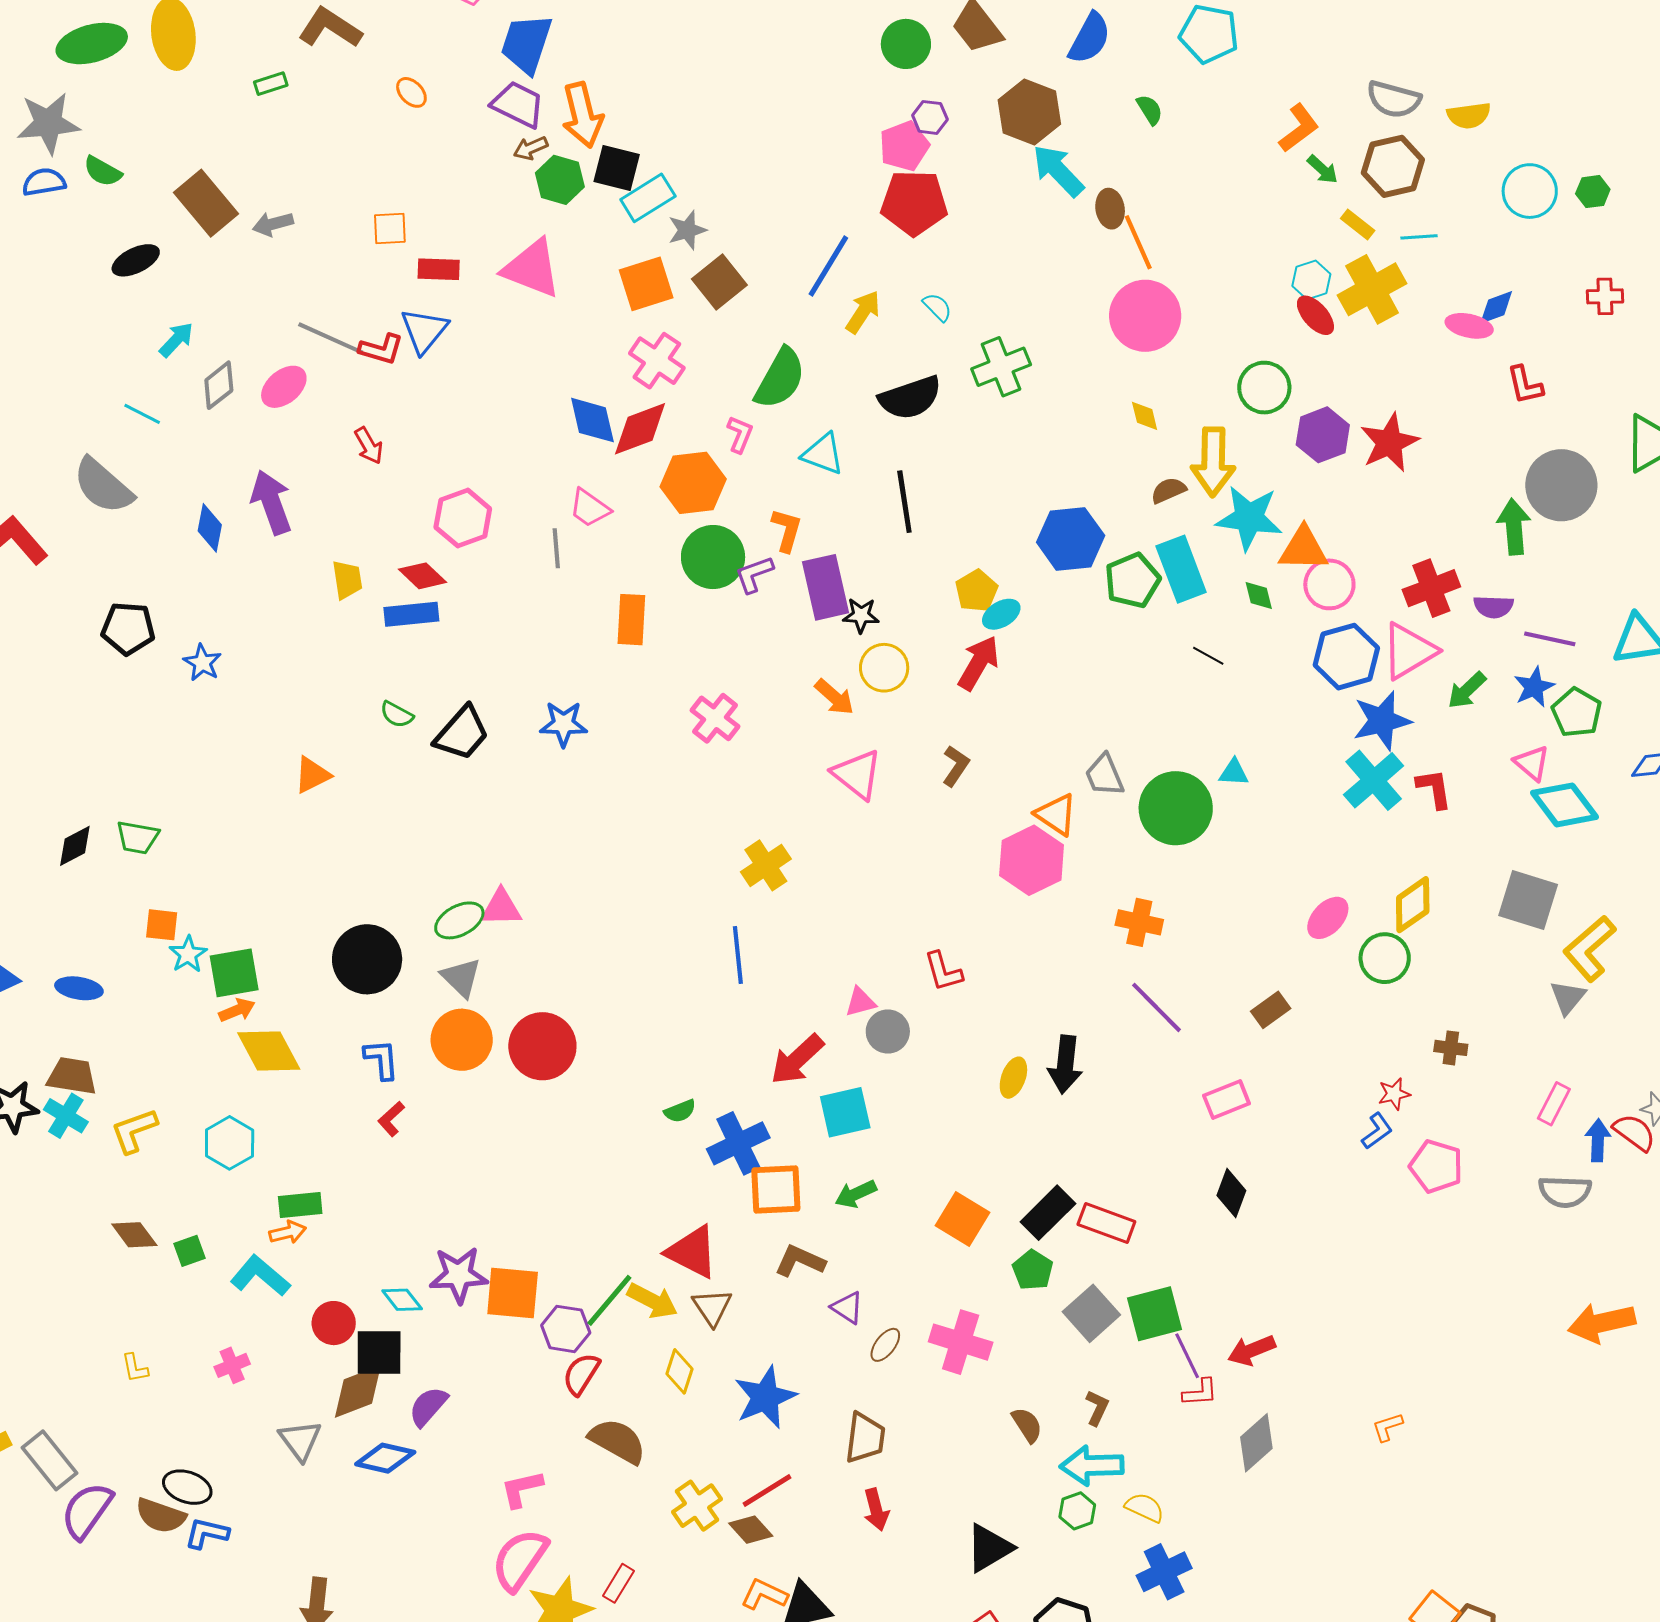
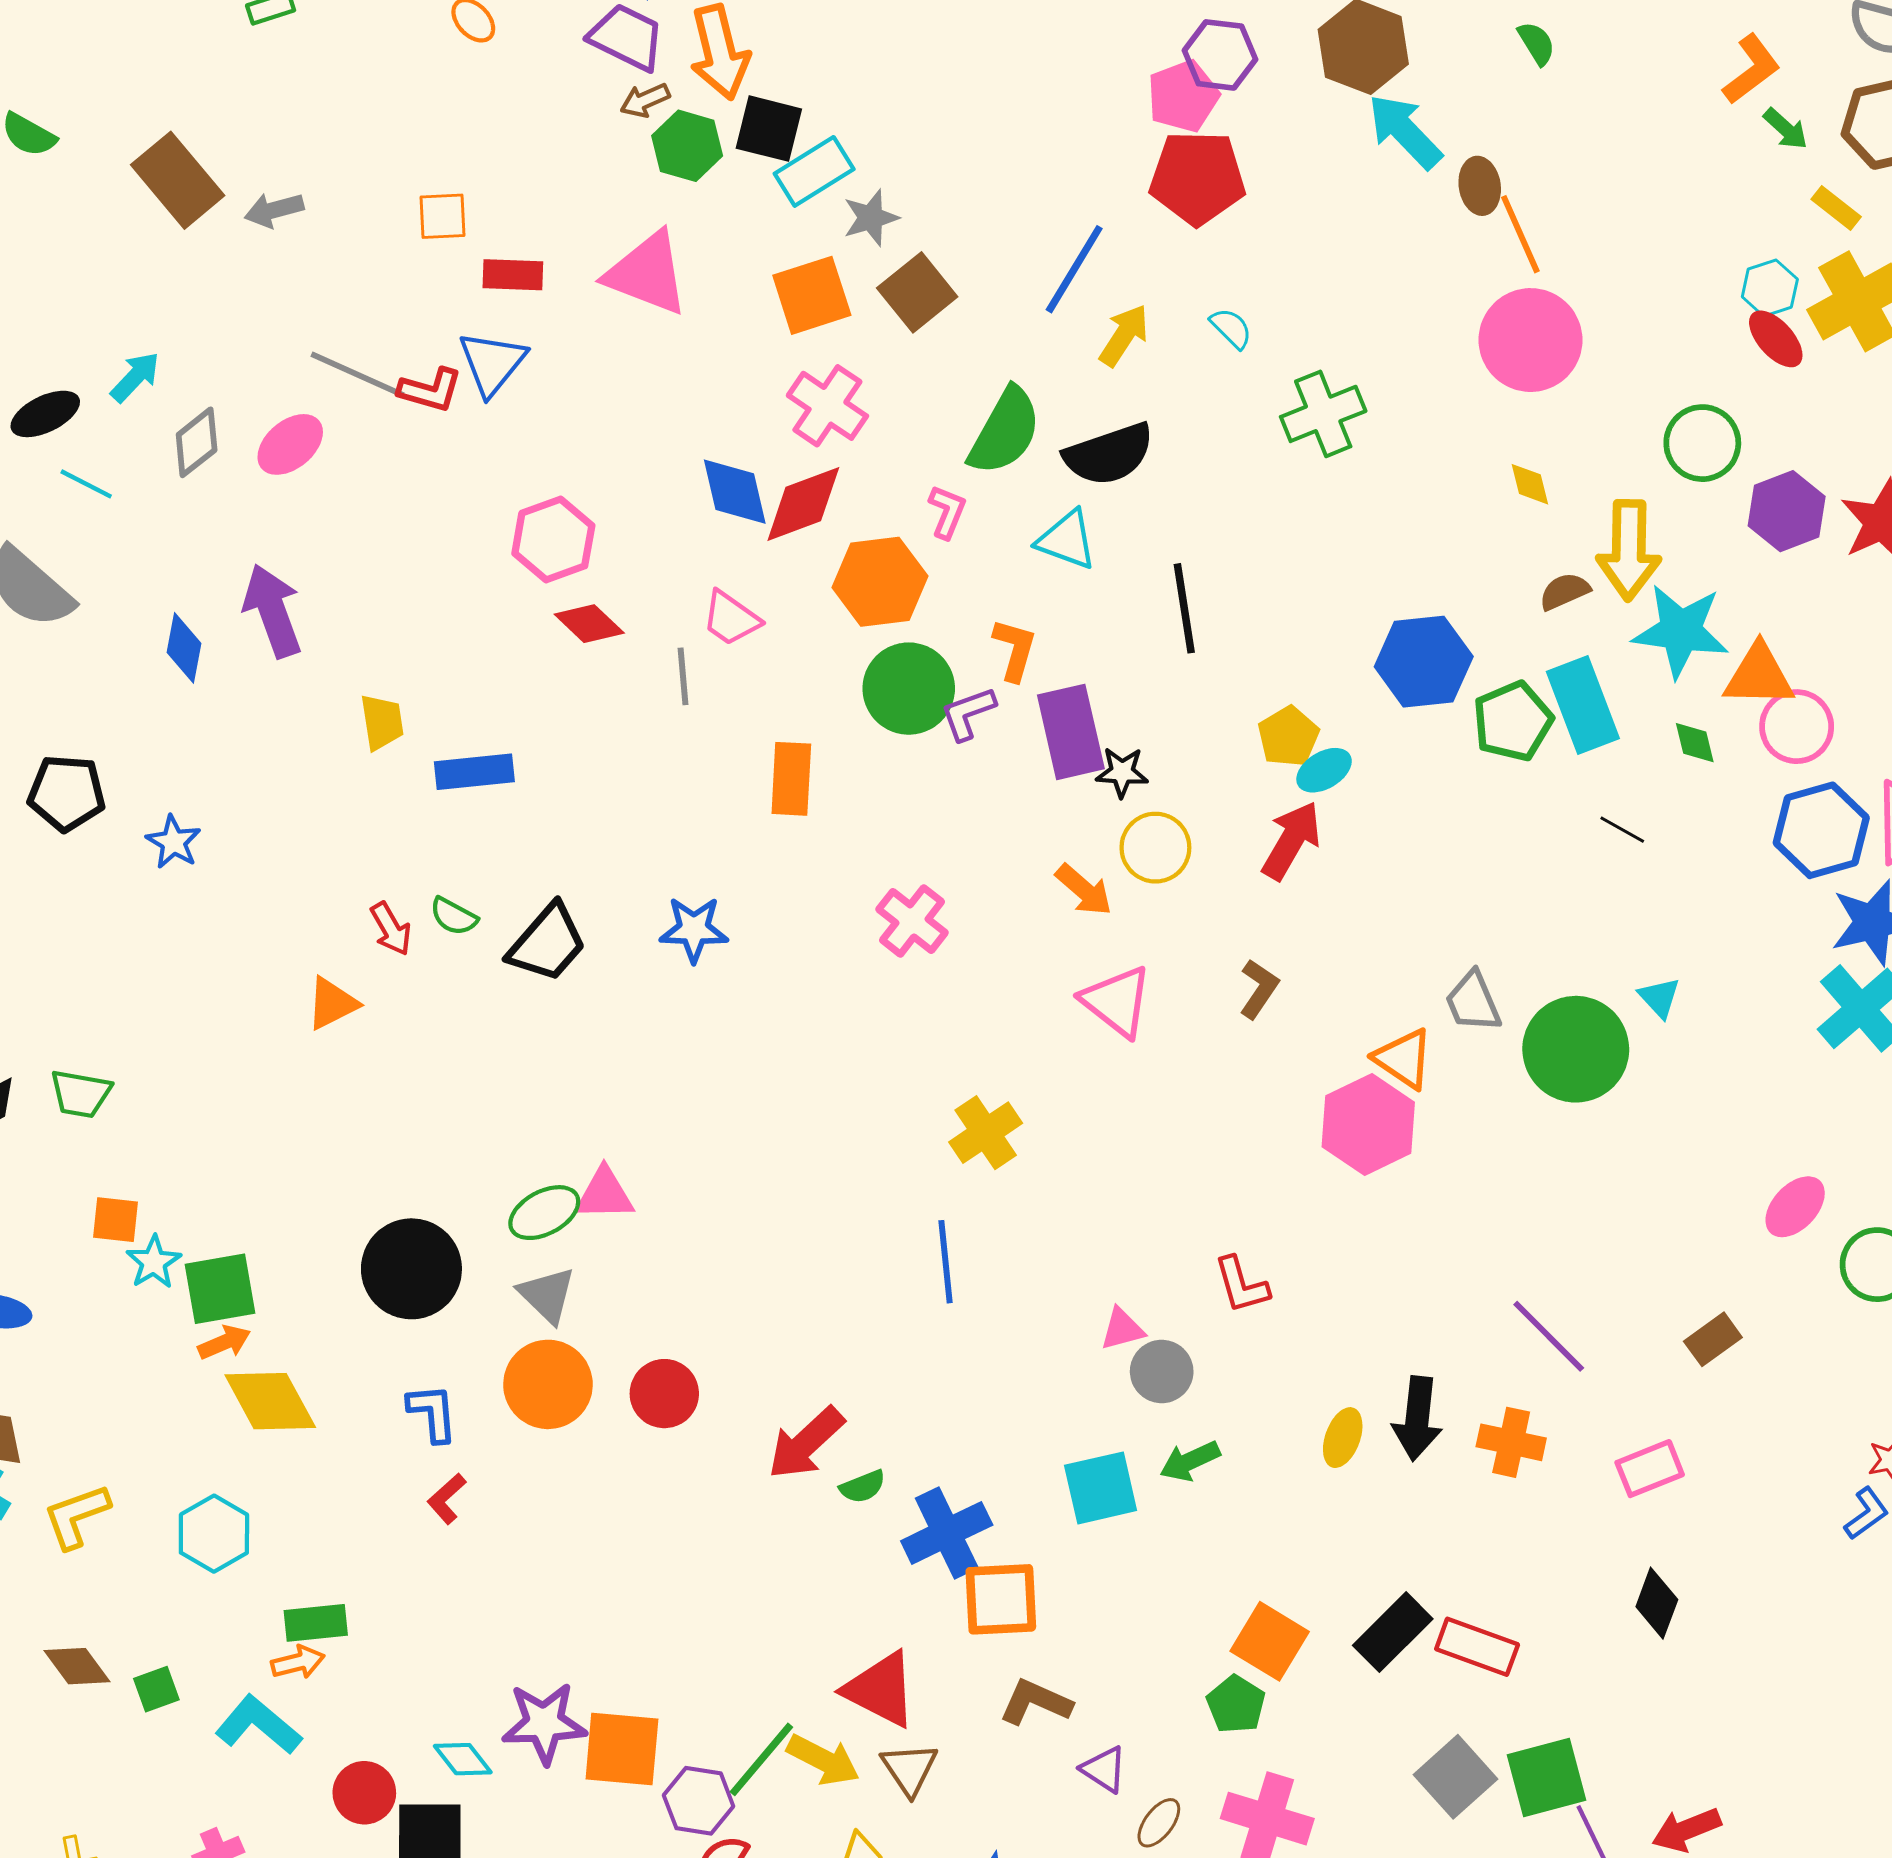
purple hexagon: (930, 117) -> (1220, 55), size x1.4
black ellipse: (136, 260) -> (45, 414), moved
black semicircle: (910, 398) -> (1109, 454), moved
red arrow: (369, 446) -> (391, 929), moved
pink hexagon: (463, 518) -> (553, 540), moved
red diamond: (423, 576) -> (589, 624), moved
cyan triangle: (1234, 772) -> (1659, 997), turned 44
orange cross: (1139, 922) -> (1511, 1442), moved
red circle: (542, 1046) -> (664, 1394), size x0.7
red arrow: (797, 1059) -> (806, 1443), moved
green arrow: (856, 1194) -> (1190, 1461), moved
green pentagon: (1033, 1270) -> (1236, 1704), moved

